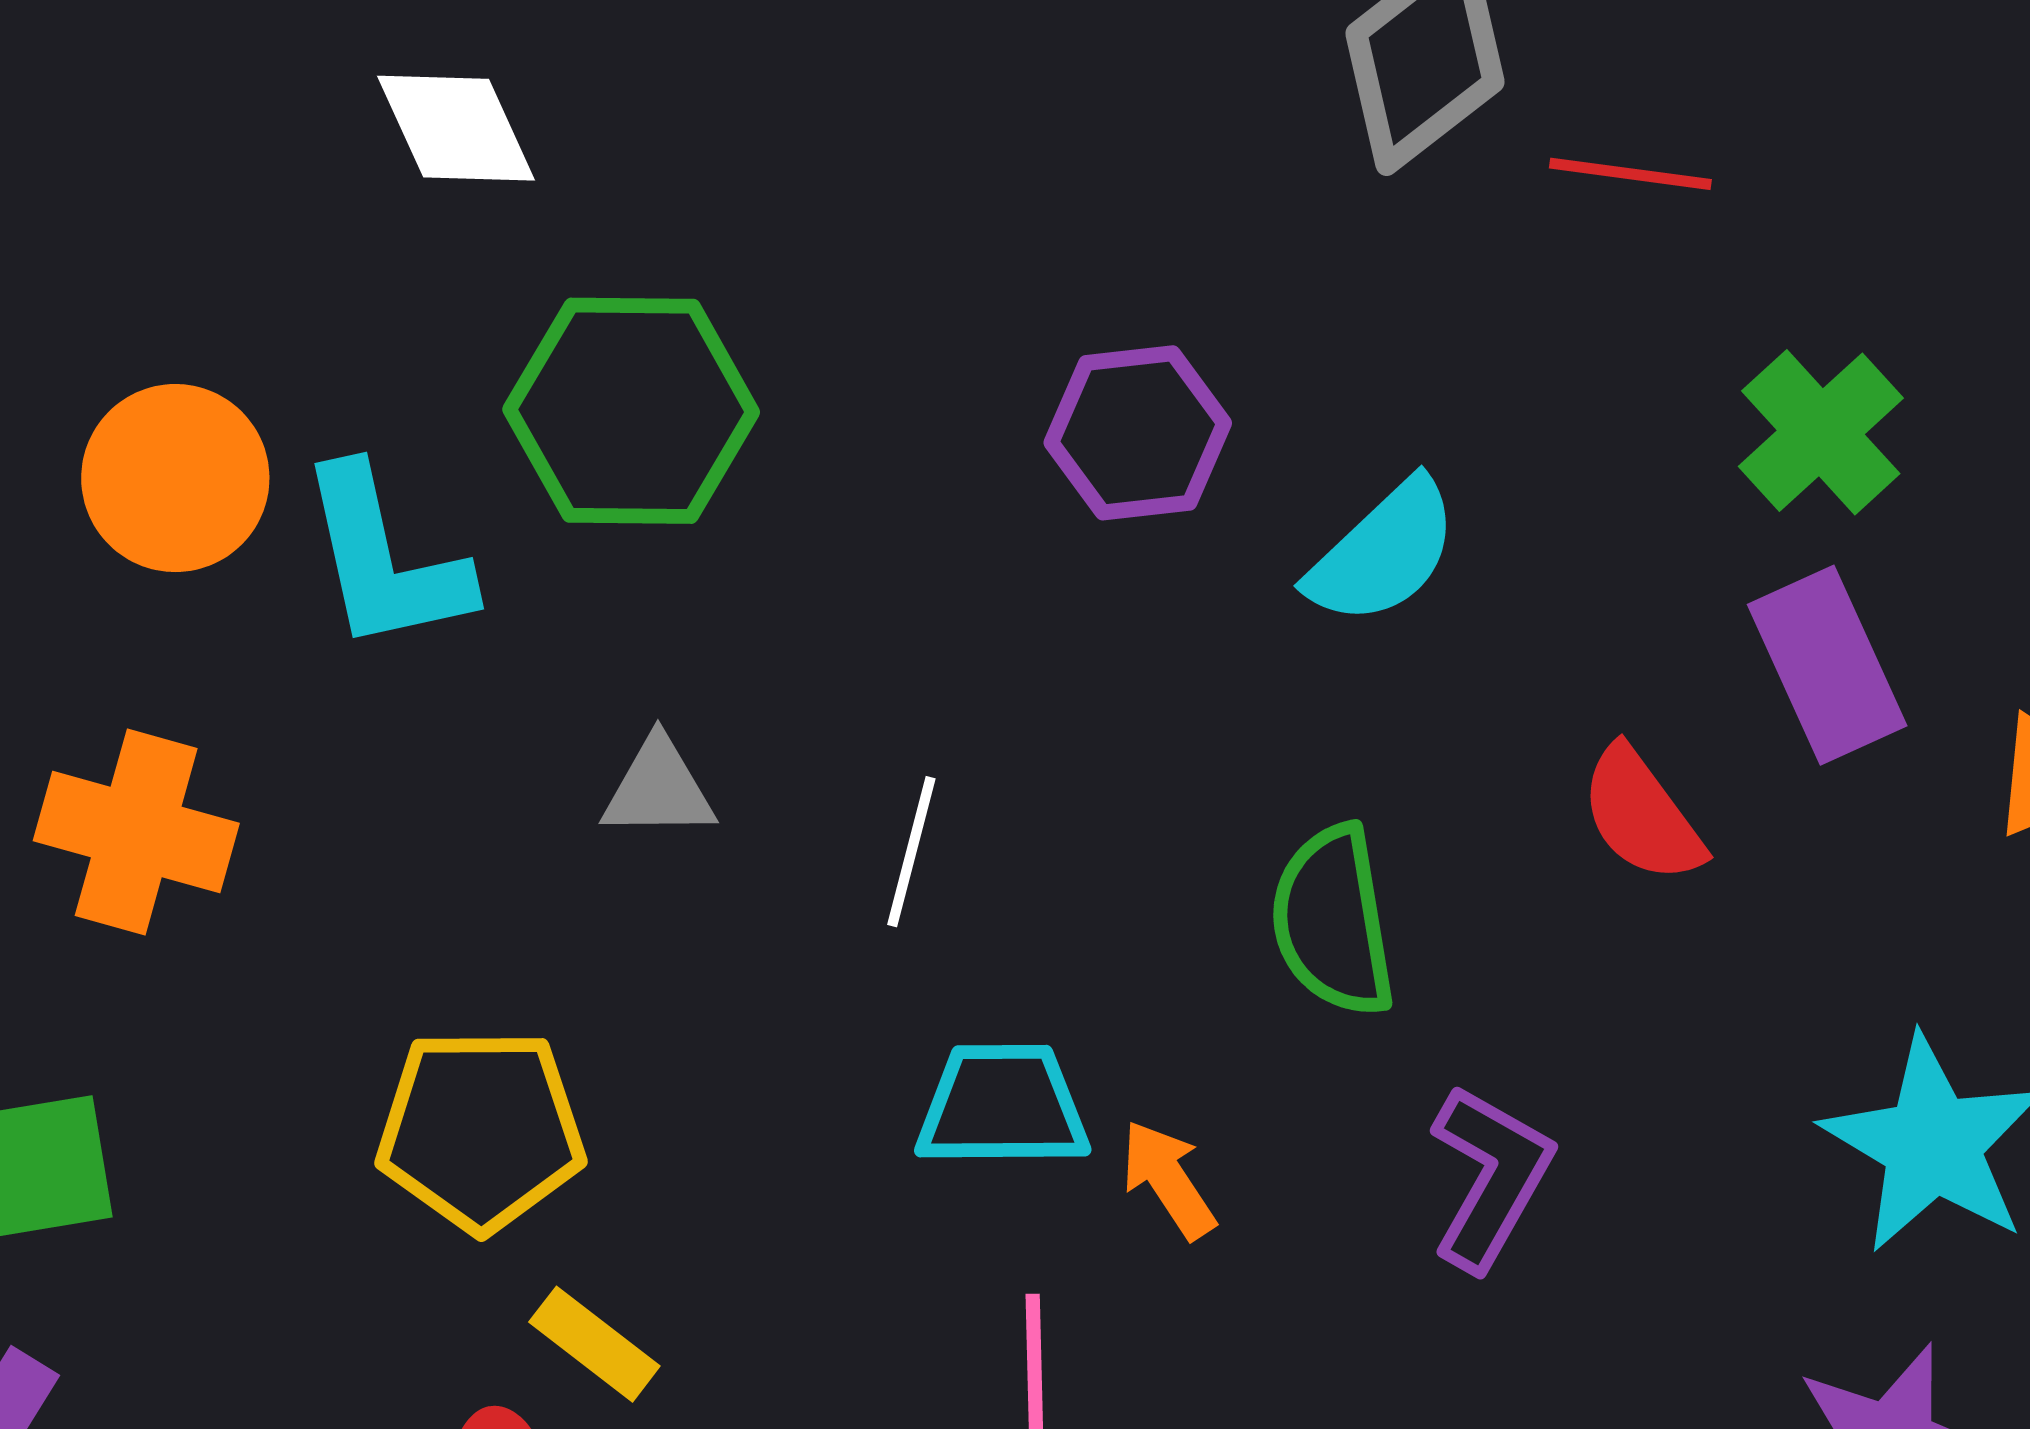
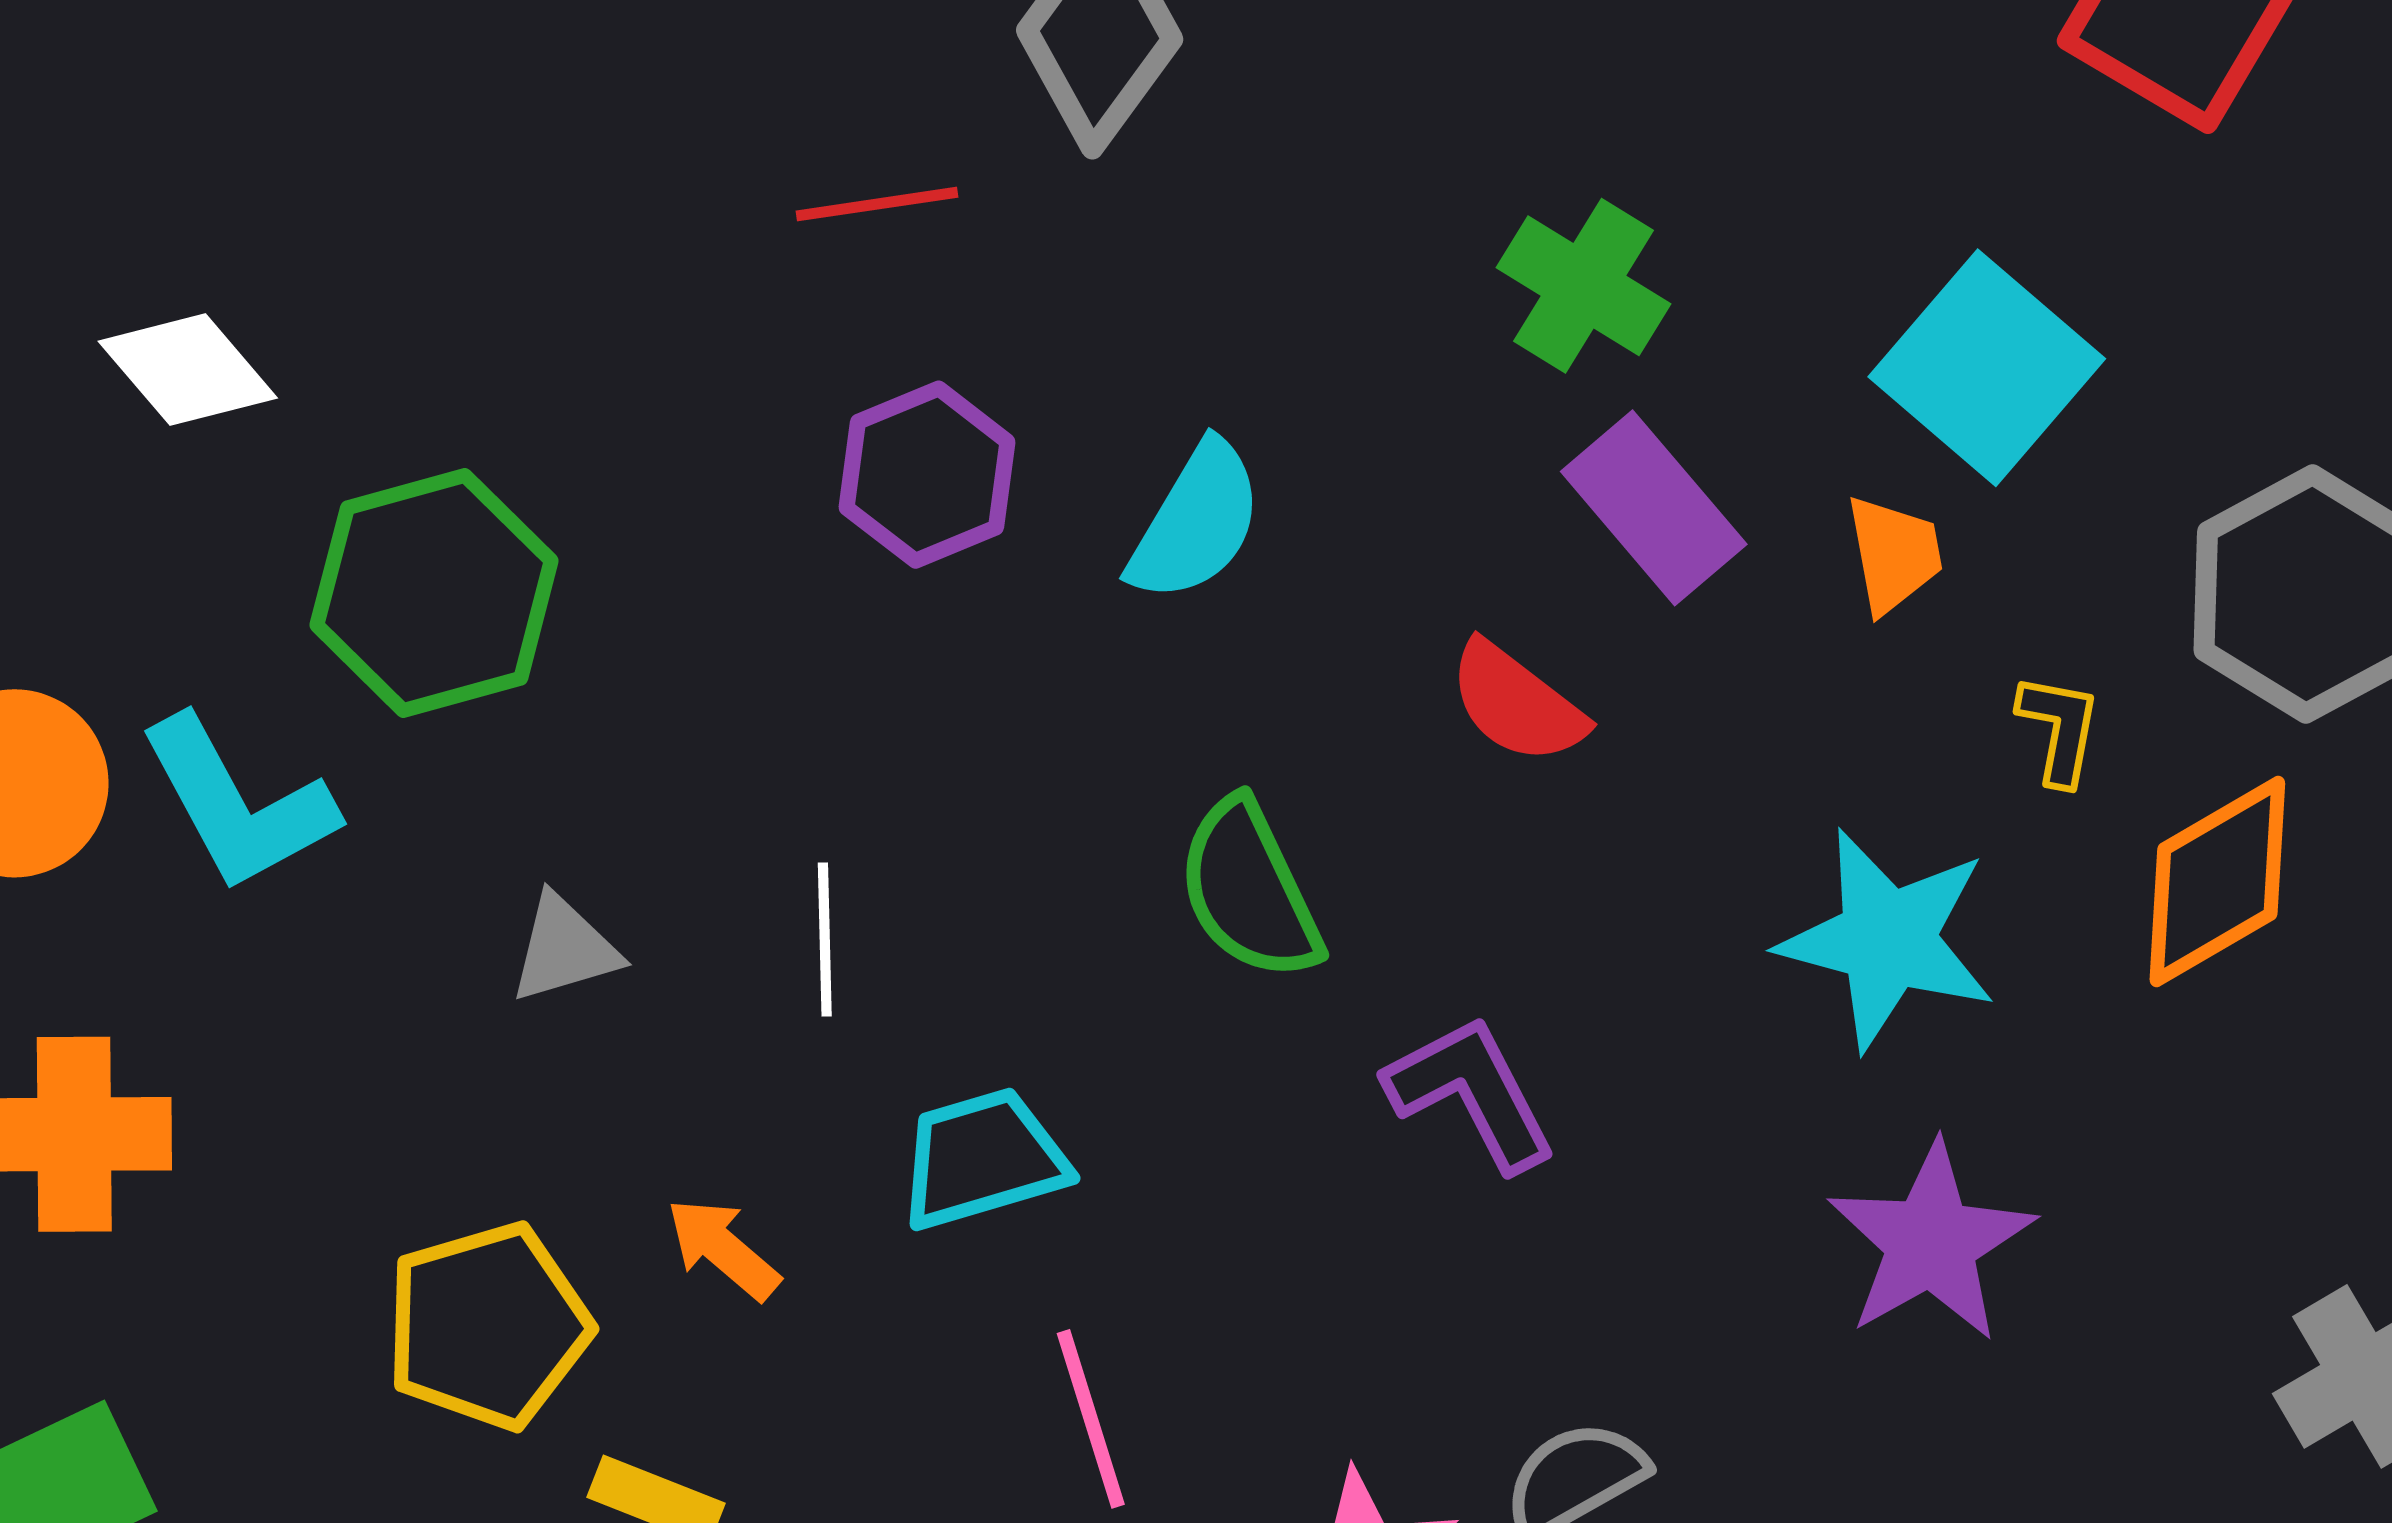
red line: (1630, 174) -> (877, 204), moved
purple L-shape: (1490, 1177) -> (1471, 1093), turned -41
orange arrow: (1168, 1180) -> (723, 1249), moved

